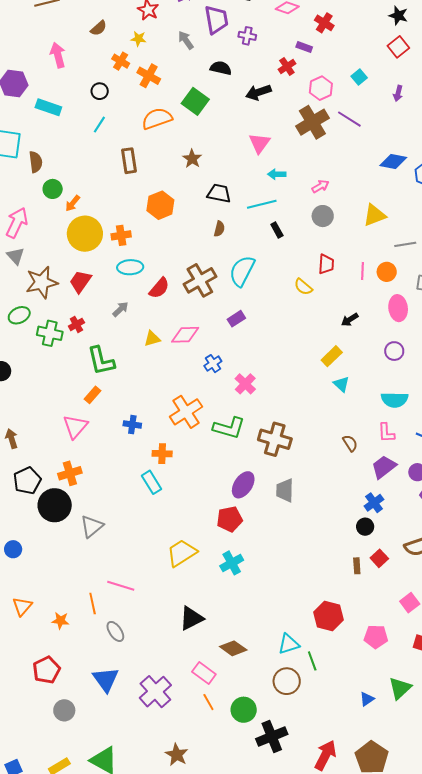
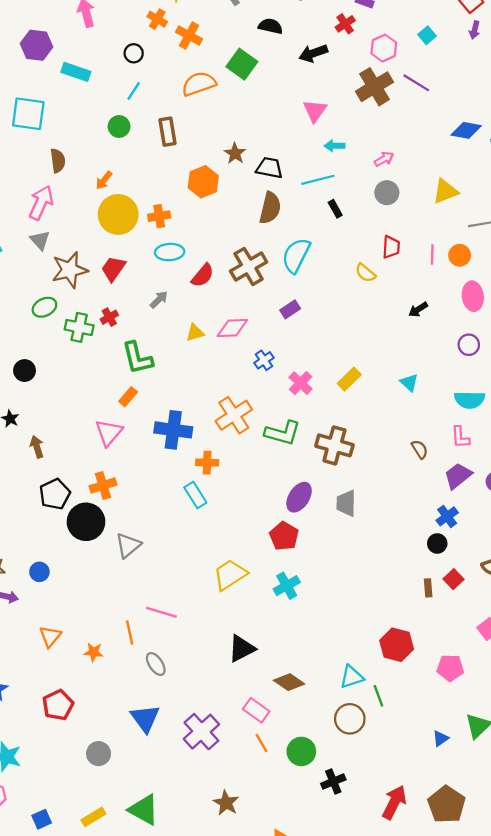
purple arrow: (398, 93) -> (475, 30), moved
brown star: (192, 159) -> (235, 153), moved
brown semicircle: (36, 162) -> (58, 161), moved
green circle: (53, 189) -> (119, 127), moved
brown semicircle: (219, 229) -> (270, 208), size x1.8
yellow rectangle: (332, 356) -> (349, 379), moved
blue cross: (132, 425) -> (173, 430), size x1.8
red pentagon: (230, 519) -> (284, 536), turned -30
red pentagon: (46, 670) -> (58, 705), moved
black cross: (272, 737) -> (333, 782), size x0.7

